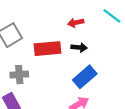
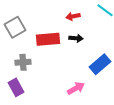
blue rectangle: (85, 77) -> (100, 64), moved

